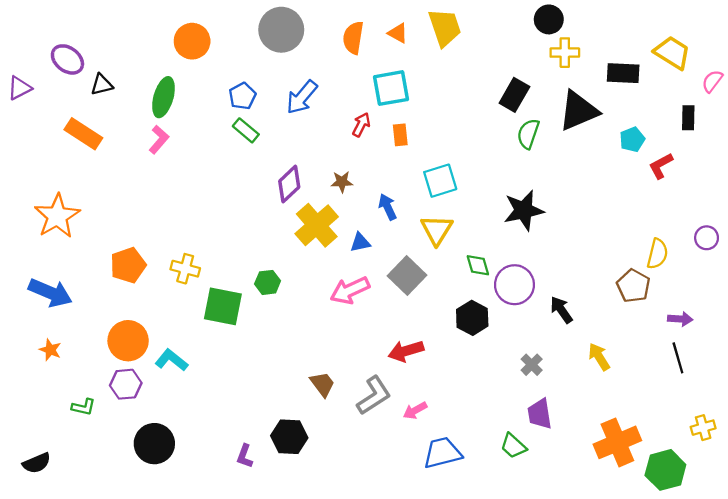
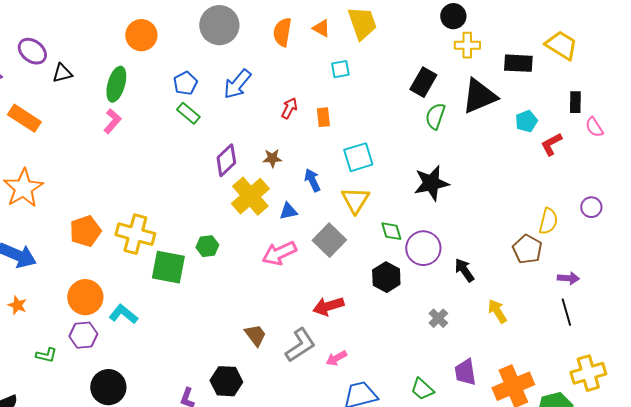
pink semicircle: (712, 81) -> (594, 127), moved, turned -70
cyan square: (391, 88) -> (340, 69), moved, size x0.6
orange rectangle: (83, 134) -> (24, 118), moved
yellow cross: (185, 269) -> (135, 234), size x1.5
purple trapezoid: (540, 414) -> (465, 372), moved
yellow cross: (703, 428) -> (588, 373), size x1.6

